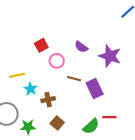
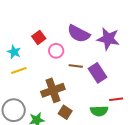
purple semicircle: (81, 47) -> (79, 34), size x1.6
cyan star: (31, 89) -> (14, 52), moved
brown cross: (48, 100) -> (53, 90), size x1.6
green semicircle: (91, 126) -> (99, 111), turned 48

